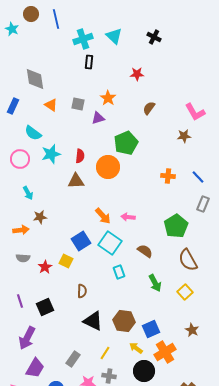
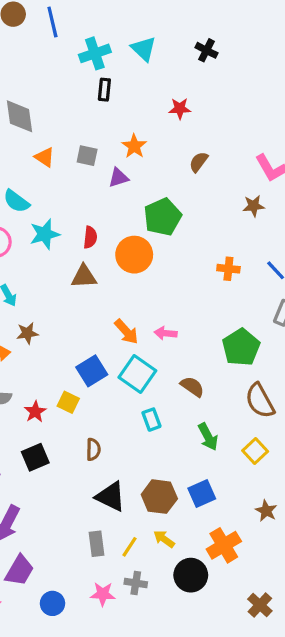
black square: (45, 307) -> (35, 457), moved
blue square: (151, 329) -> (202, 493), moved
yellow arrow: (136, 348) -> (164, 539), moved
gray rectangle: (73, 359) -> (96, 544), moved, turned -42

